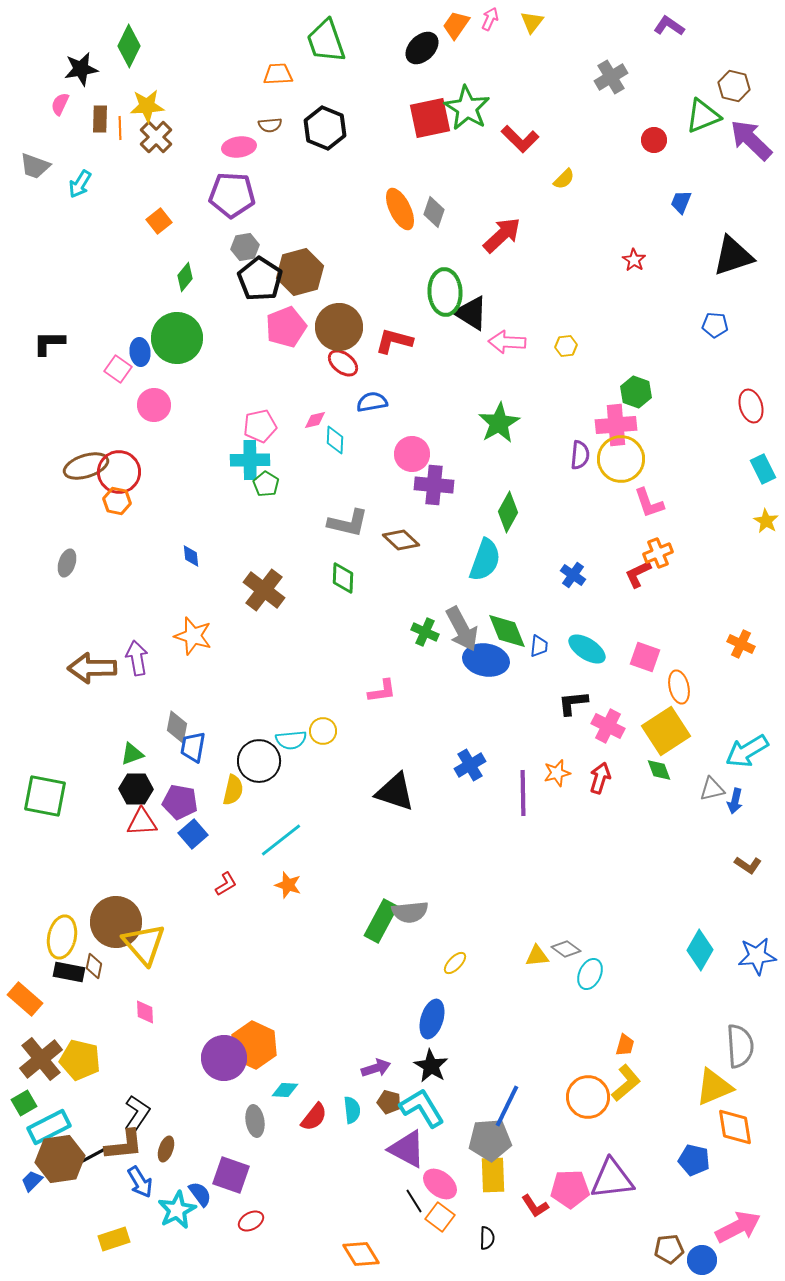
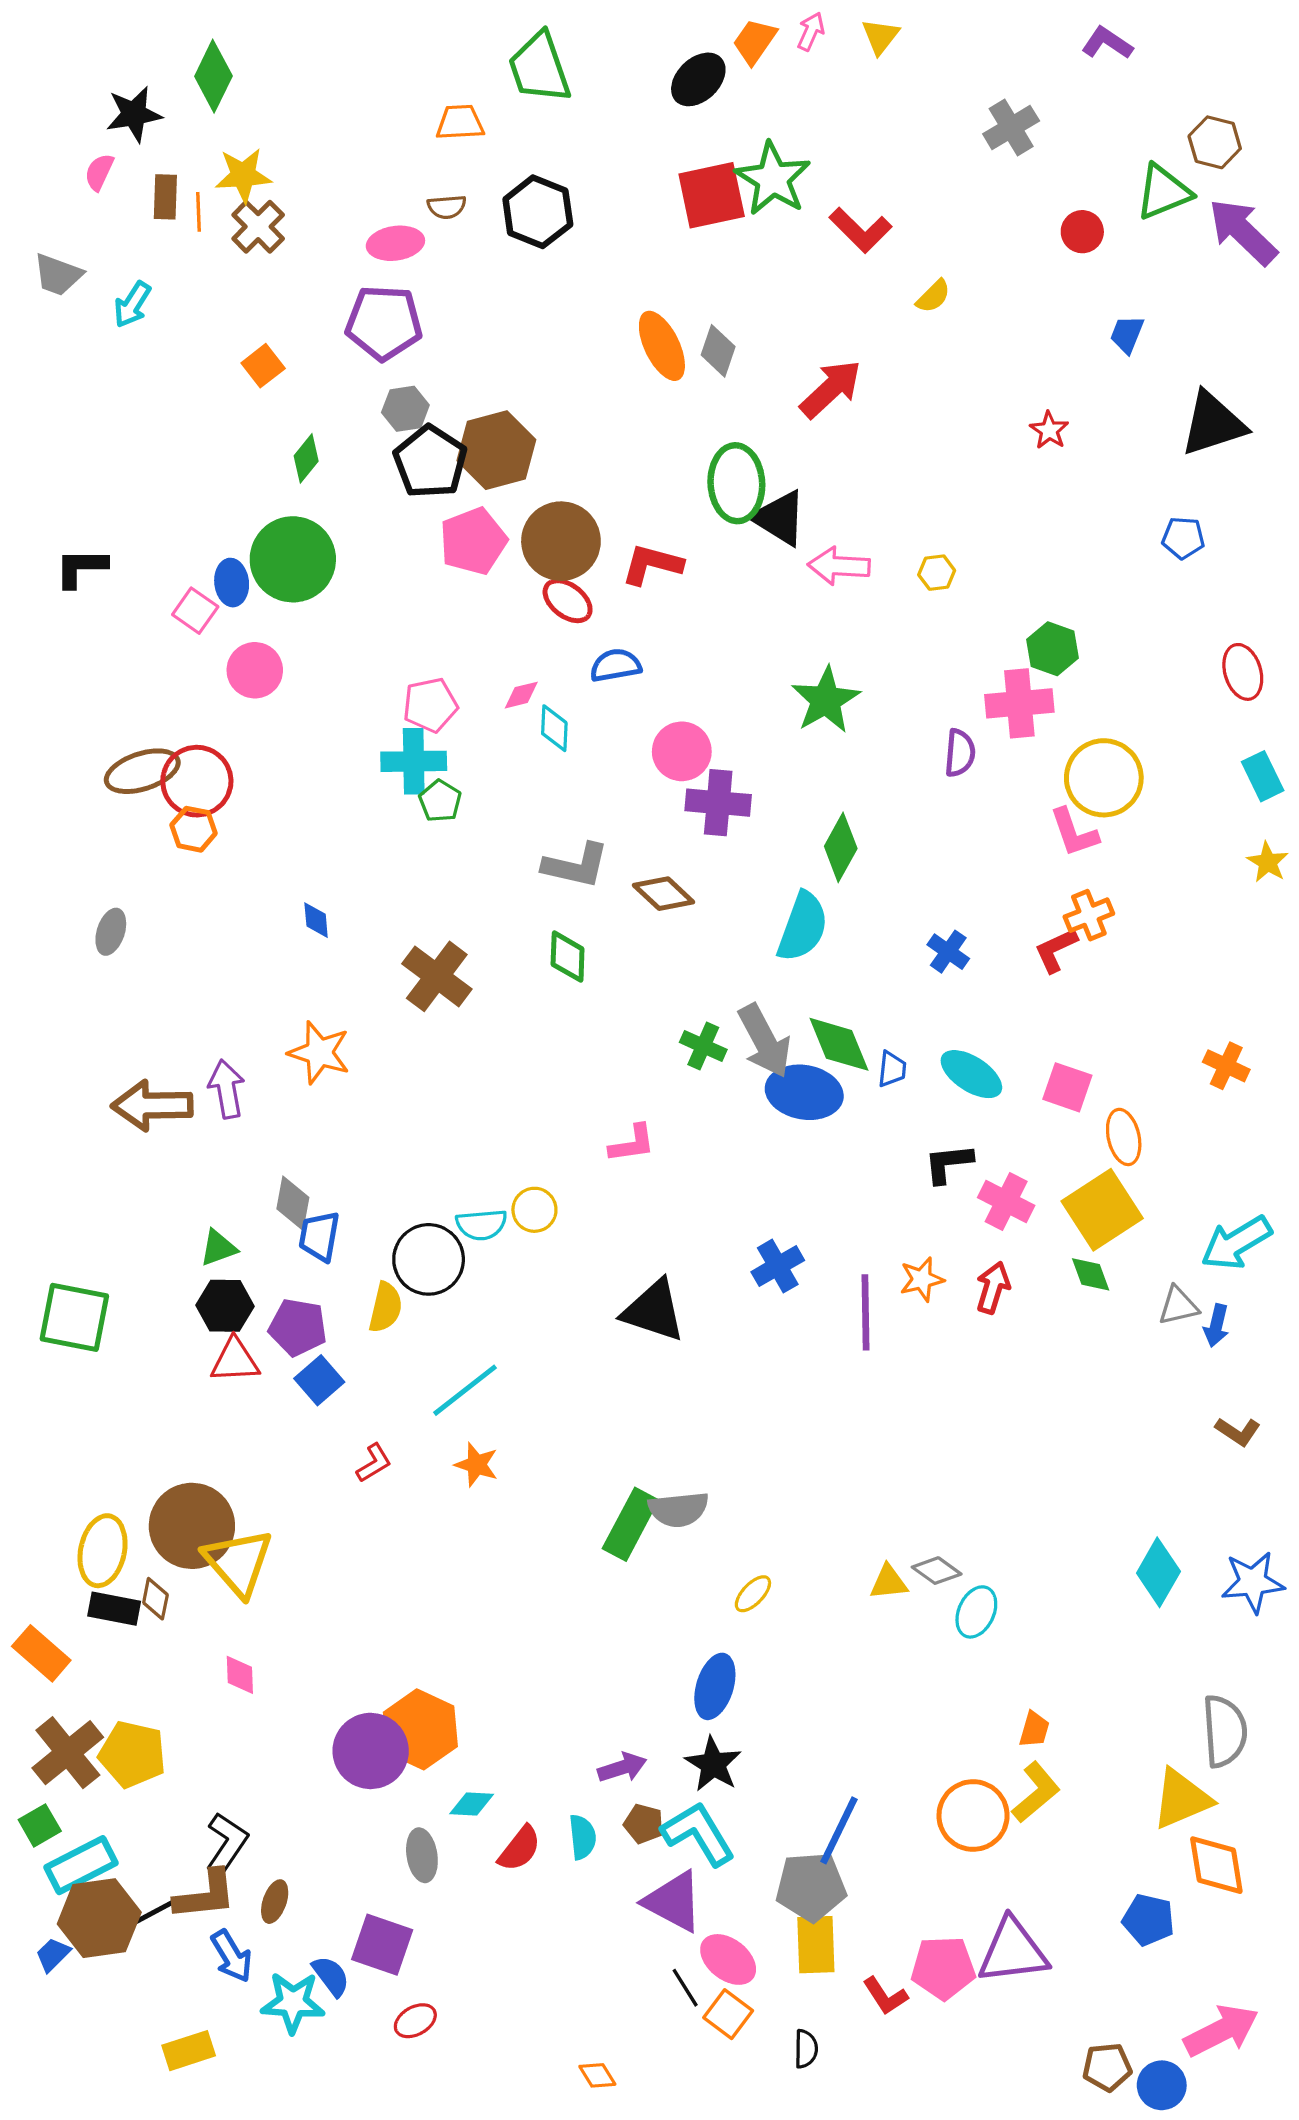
yellow circle: (621, 459) -> (1104, 778), moved
cyan star: (177, 1210) -> (293, 2003), turned 30
orange diamond: (361, 1254) -> (597, 2075), size x0.6

